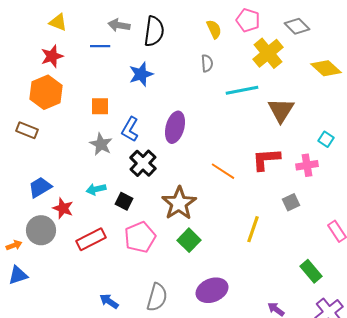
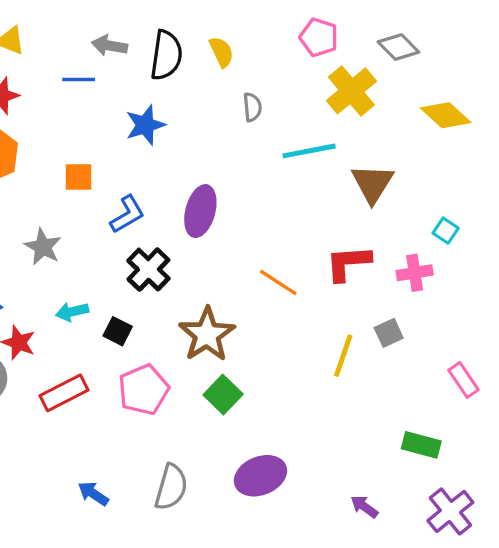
yellow semicircle: (214, 29) -> (221, 52), moved
blue L-shape: (130, 129) -> (127, 214), turned -150
gray star: (101, 144) -> (43, 247), moved
yellow line: (253, 229) -> (343, 356), moved
green rectangle: (311, 271) -> (421, 445), turned -35

